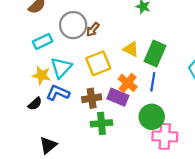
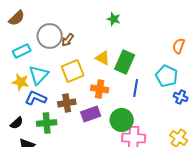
blue line: (153, 82) -> (136, 88), moved
orange cross: (128, 83) -> (100, 89), turned -30
purple rectangle: (118, 97) -> (91, 114), moved, turned -42
black semicircle: (35, 104) -> (17, 123), moved
green cross: (102, 123) -> (47, 123), moved

